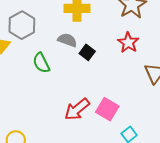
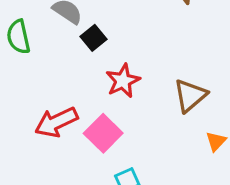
red star: (128, 43) -> (123, 81), moved

